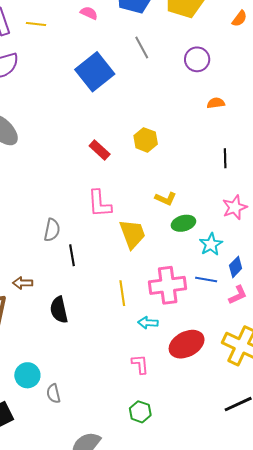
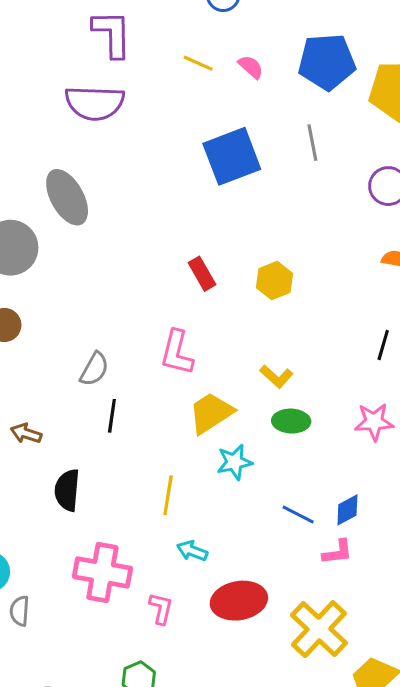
yellow line: (36, 24) -> (198, 63), moved
yellow trapezoid: (132, 234) -> (211, 413), turned -120
cyan star: (211, 244) -> (234, 462), moved
pink cross: (168, 285) -> (102, 572), moved

